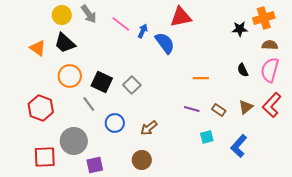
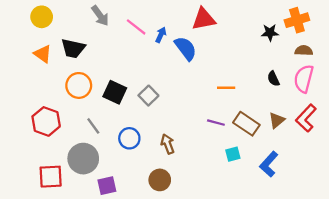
yellow circle: (62, 15) -> (42, 17), moved
black trapezoid: (65, 43) -> (73, 48), turned -30
gray line: (89, 104) -> (93, 126), moved
brown rectangle: (219, 110) -> (246, 124), size x1.6
brown arrow: (149, 128) -> (168, 144), turned 108

